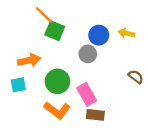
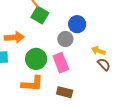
yellow arrow: (126, 33) -> (98, 51), moved
pink rectangle: (87, 94) -> (61, 63), moved
orange L-shape: (57, 110) -> (32, 84), turned -40

